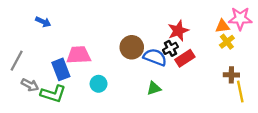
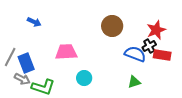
brown circle: (132, 47) -> (112, 26), moved
red rectangle: (185, 58) -> (162, 55), turned 42
blue rectangle: (61, 69) -> (26, 63), moved

